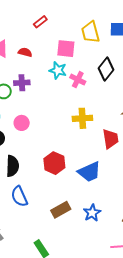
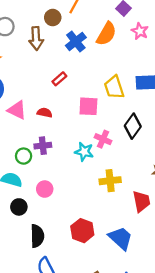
cyan star: (58, 70) -> (84, 152), moved
blue trapezoid: (89, 172) -> (121, 238), turned -110

